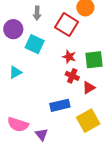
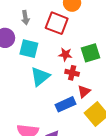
cyan triangle: (15, 72) -> (40, 76), moved, size x1.5
red triangle: (89, 88) -> (84, 91), moved

